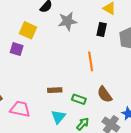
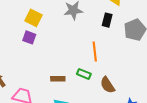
purple square: (17, 49) -> (29, 37), moved
green rectangle: (79, 99) -> (84, 74), moved

